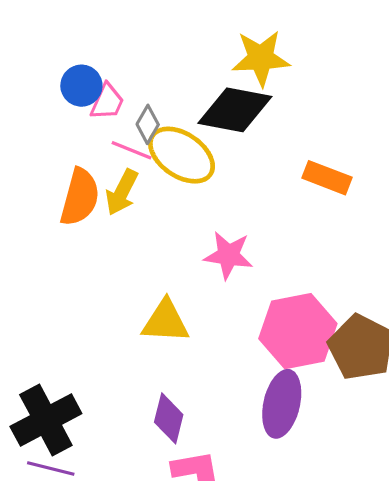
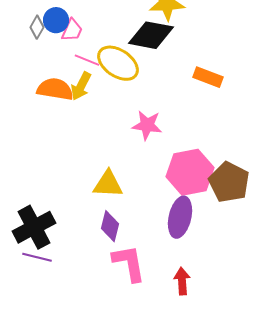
gray diamond: (148, 124) -> (37, 27), moved
orange semicircle: (80, 197) -> (55, 89), turned -96
yellow triangle: (165, 321) -> (108, 184), moved

